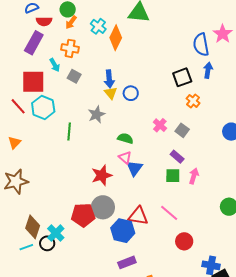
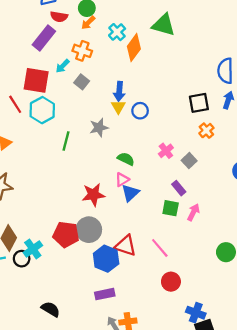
cyan arrow: (55, 65) -> (63, 66), turned 64
pink triangle: (125, 157) -> (122, 180), turned 40

